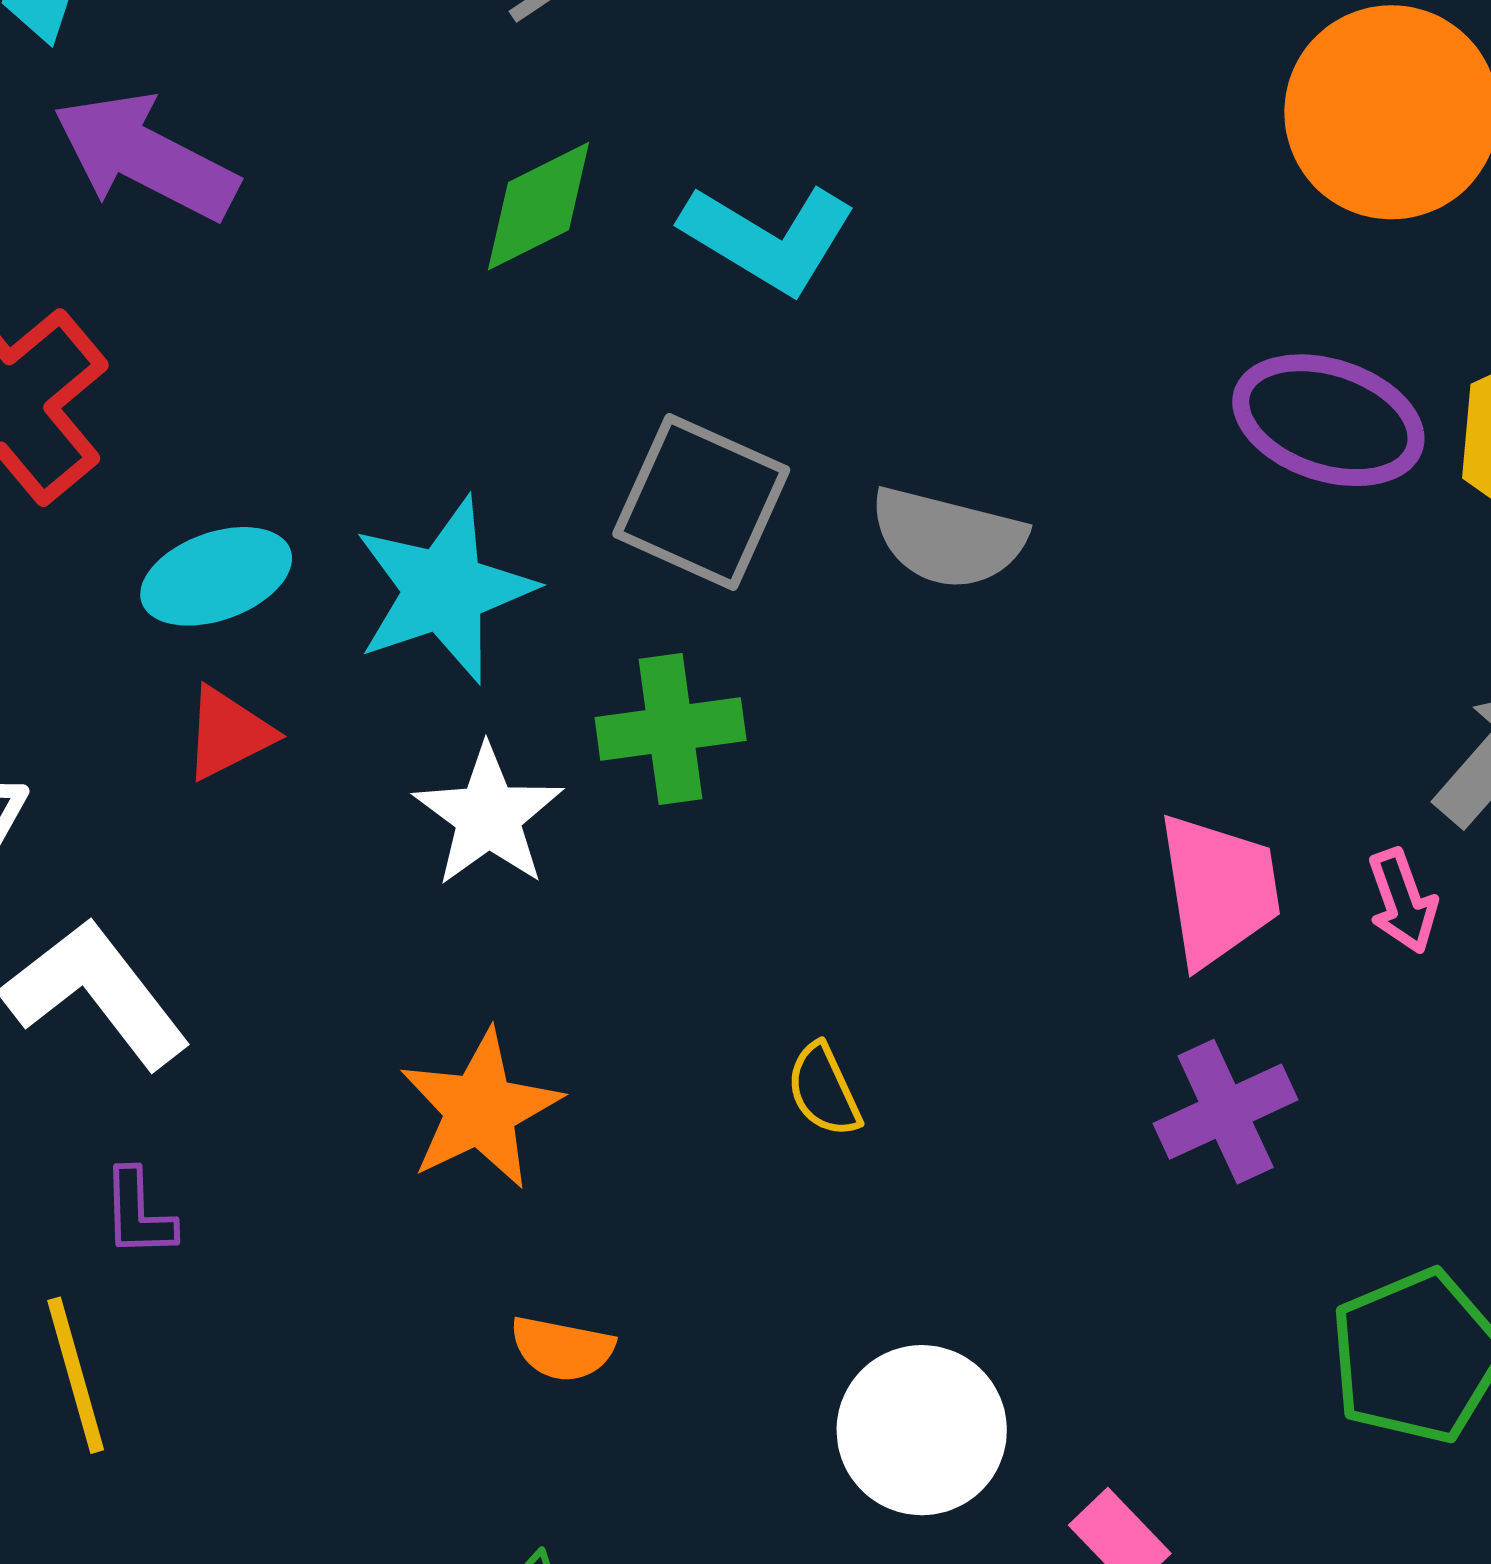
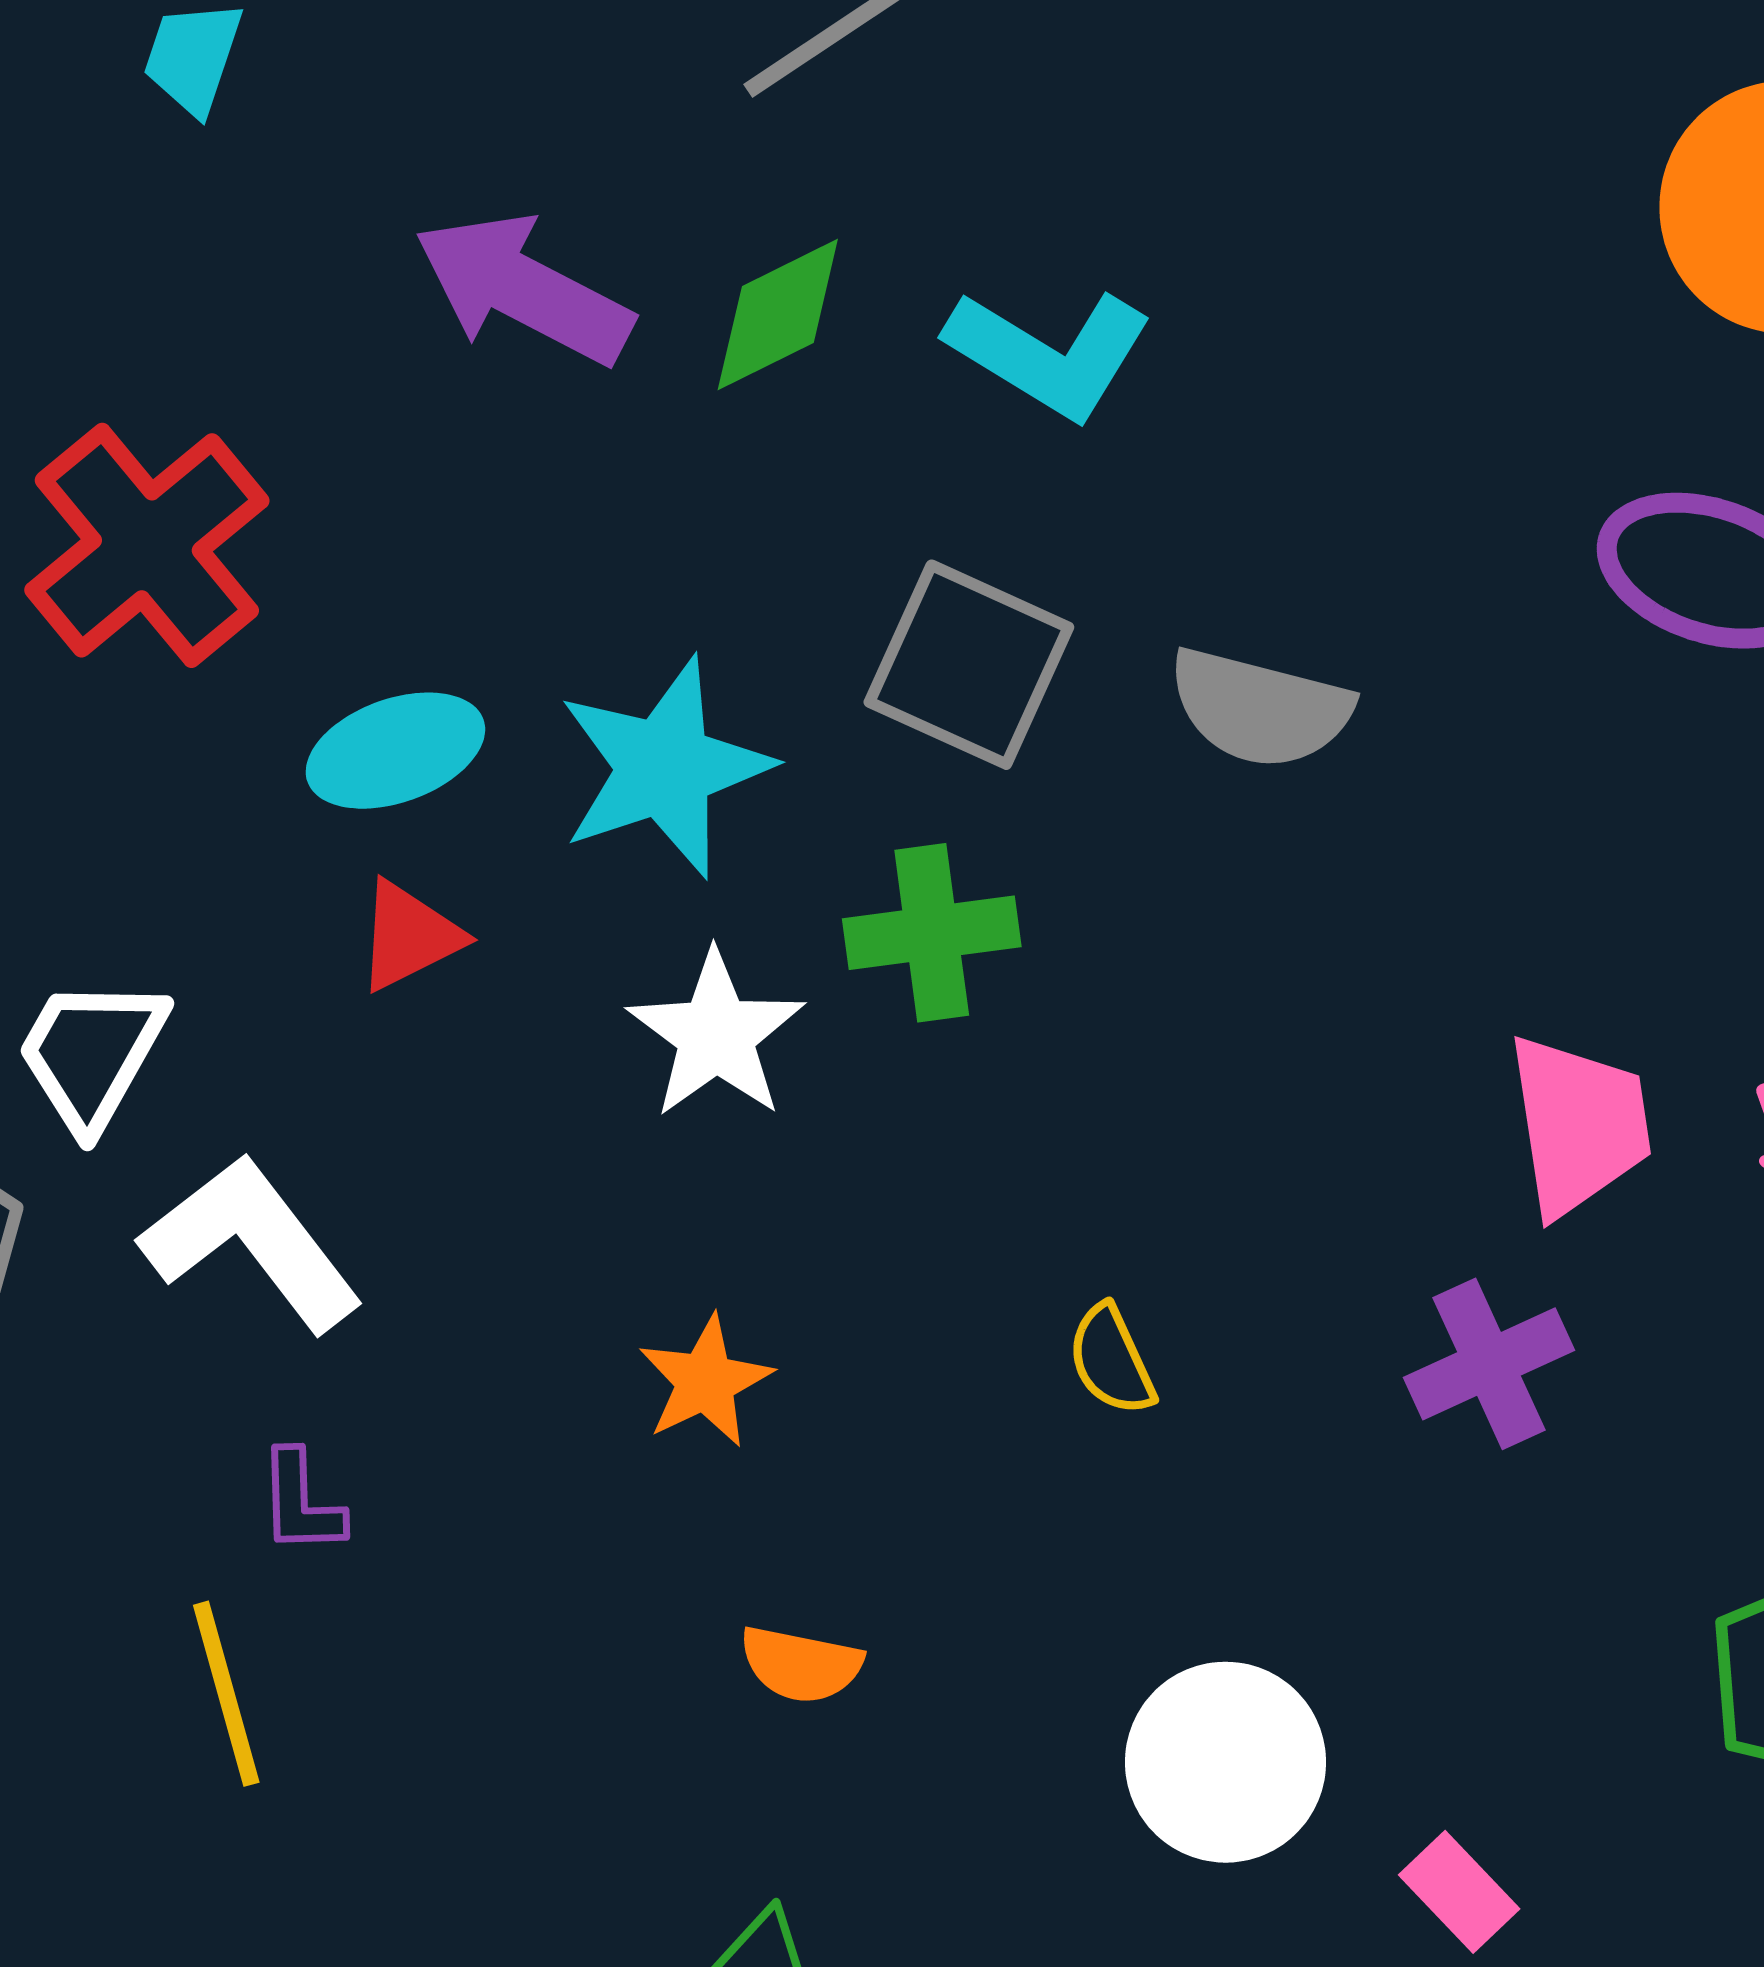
purple arrow: (145, 157) -> (523, 289), moved
orange star: (480, 1109) -> (705, 1381), size x0.7
purple cross: (1226, 1112) -> (1489, 1364), moved

